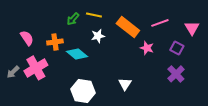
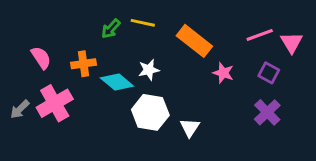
pink line: (160, 23) -> (260, 35), moved
white star: (98, 36) -> (149, 70), moved
white hexagon: (83, 91) -> (150, 112), moved

